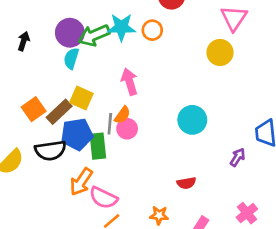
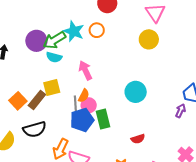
cyan star: (121, 27) -> (74, 31), turned 30
cyan semicircle: (71, 58) -> (54, 57), moved, turned -84
yellow square: (81, 98) -> (52, 88), turned -30
blue pentagon: (77, 134) -> (82, 120), moved
green rectangle: (98, 146) -> (103, 119), moved
purple arrow: (238, 157) -> (181, 111), moved

